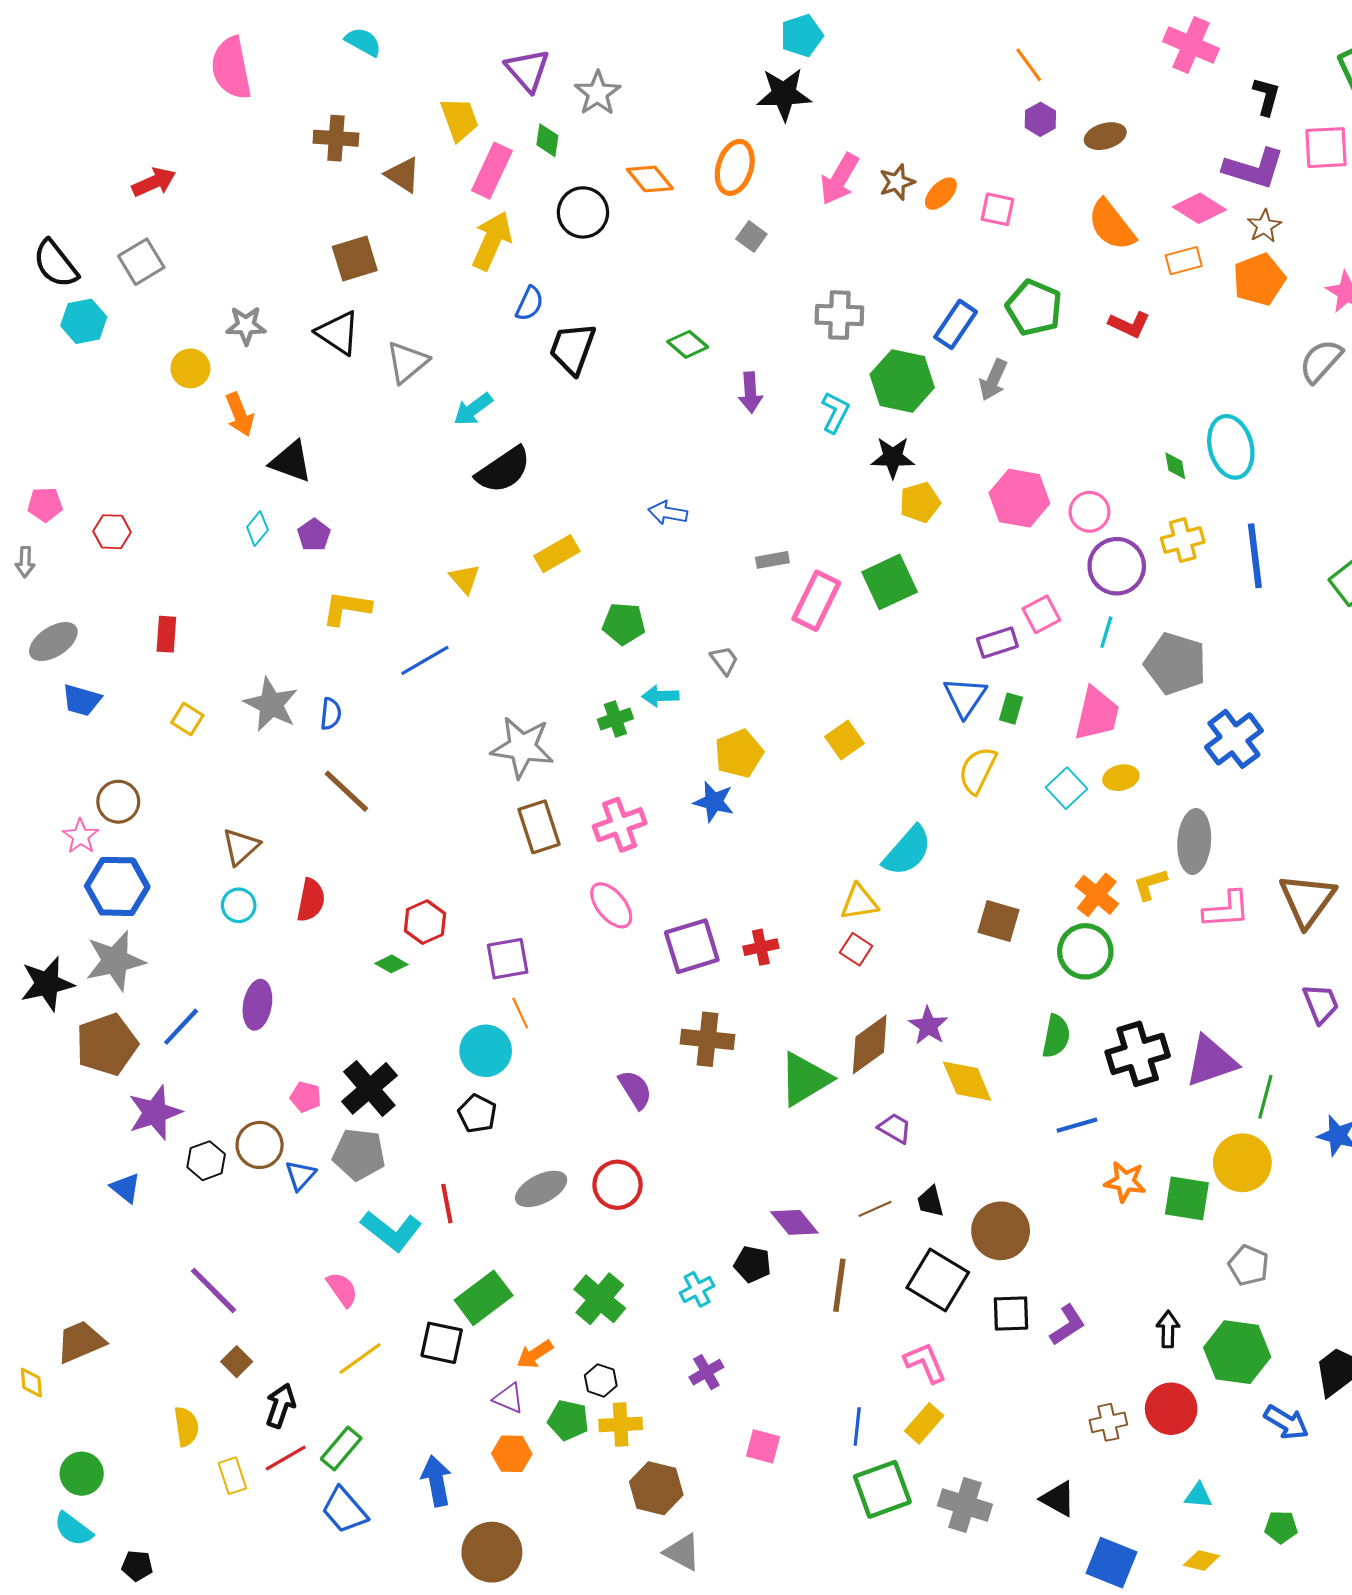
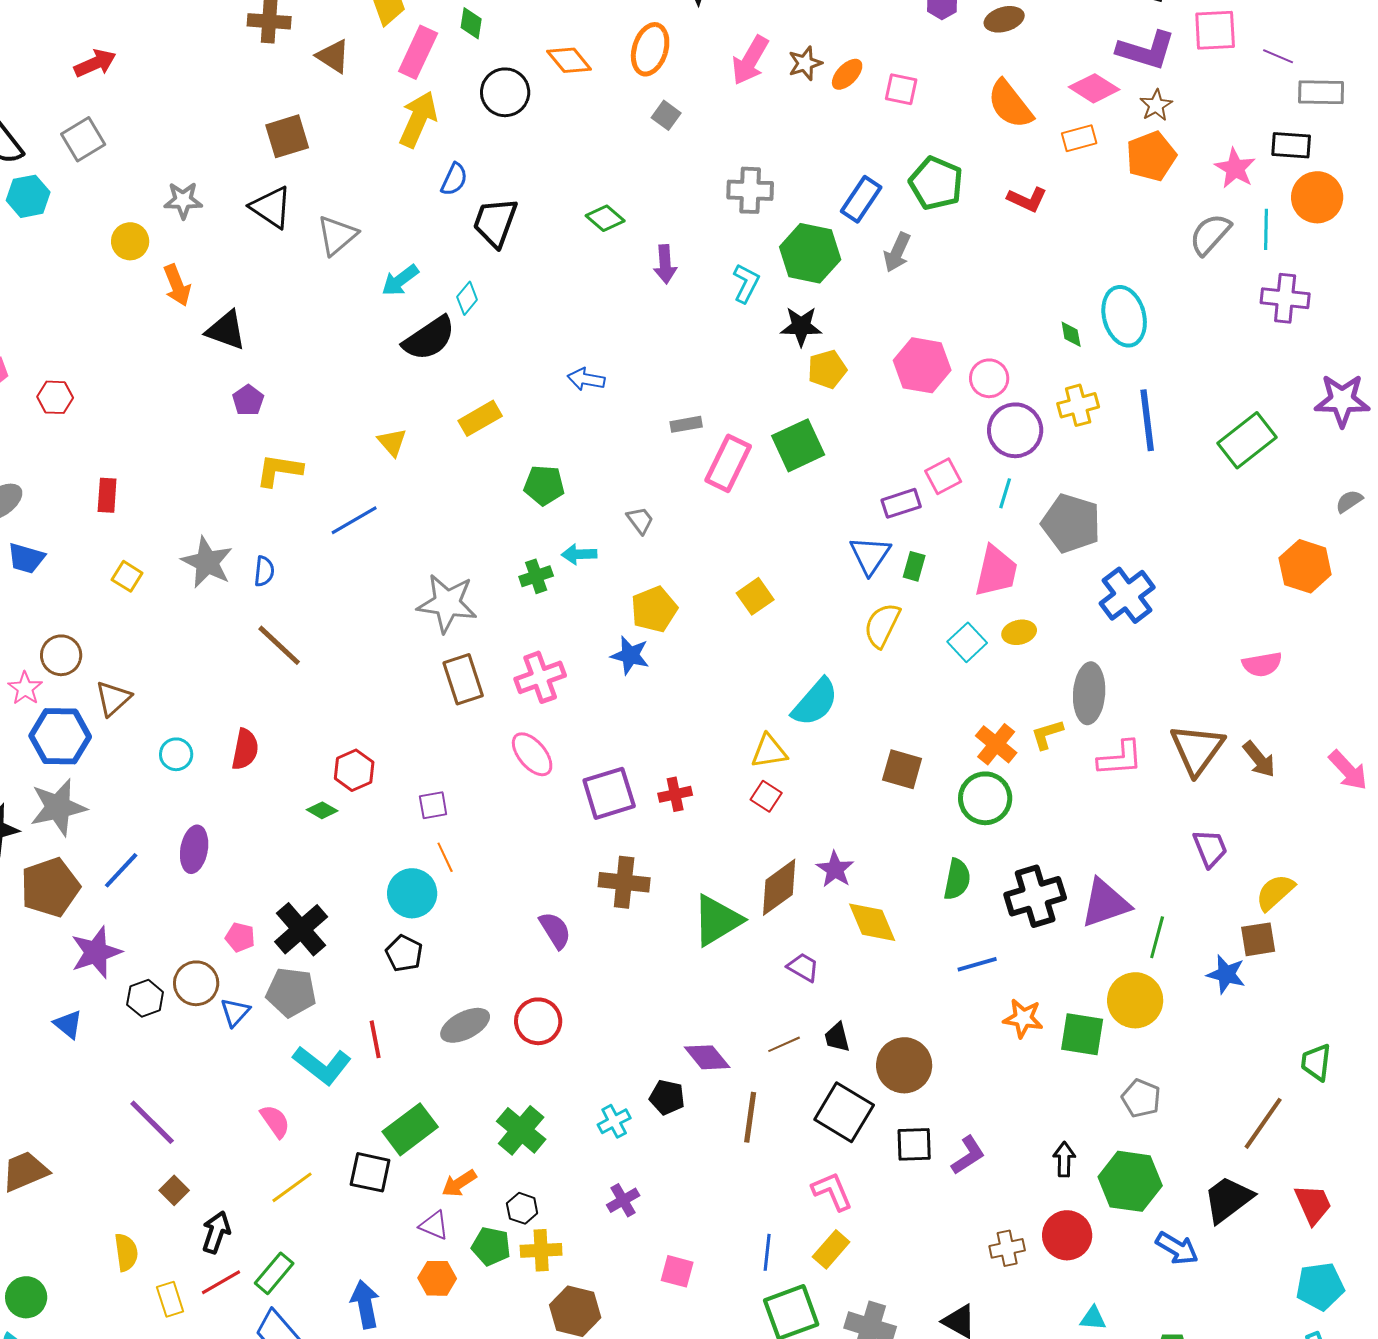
cyan diamond: (257, 529) -> (467, 298), moved
brown triangle: (241, 847) -> (113, 698), moved
purple square: (508, 959) -> (433, 805), size x0.7

